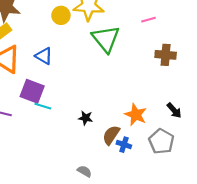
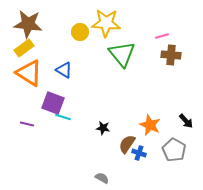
brown cross: (166, 55) -> (171, 55), moved

